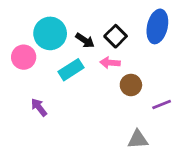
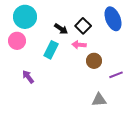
blue ellipse: (157, 26) -> (113, 19), turned -35
cyan circle: (50, 33) -> (25, 17), moved
cyan rectangle: (71, 70) -> (51, 50), turned -30

